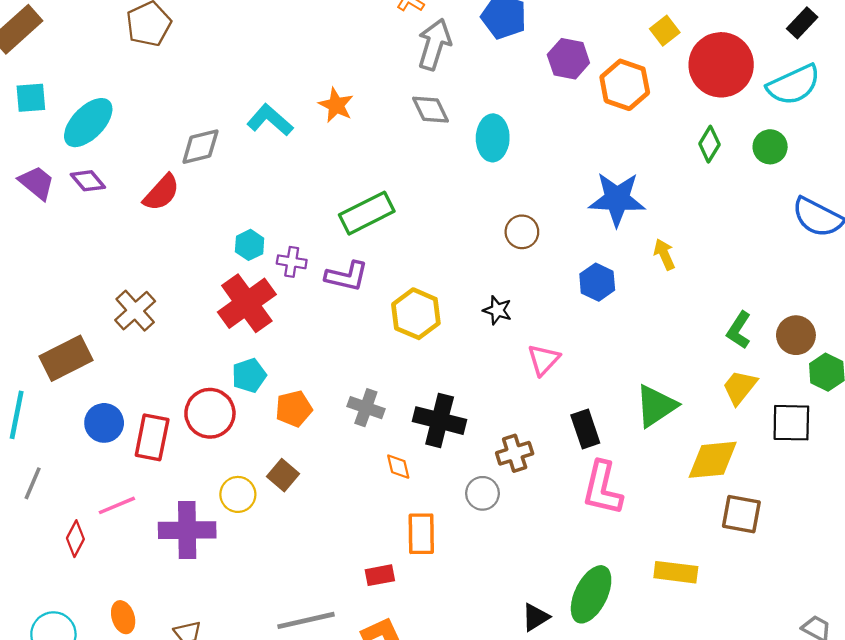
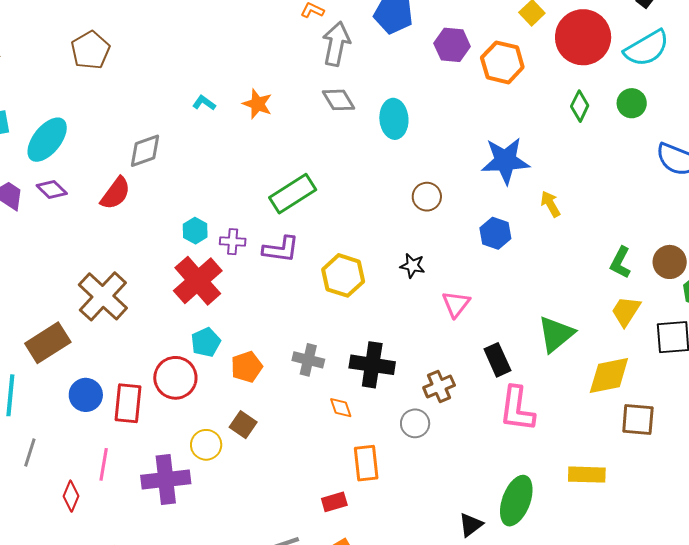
cyan L-shape: (270, 120) -> (204, 103), moved, size x0.6
brown cross: (135, 311) -> (103, 296), size x1.4
pink line: (117, 505) -> (104, 464), turned -52

